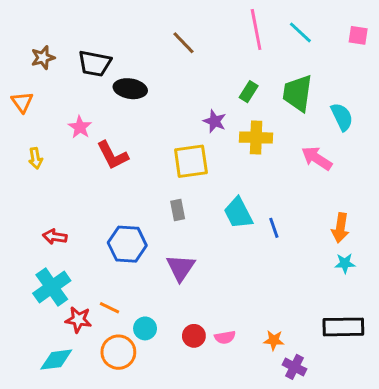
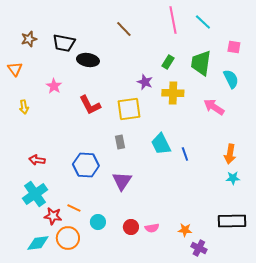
pink square: (358, 35) -> (234, 47), moved
red L-shape: (112, 155) -> (90, 105), moved
orange circle: (118, 352) -> (68, 238), moved

